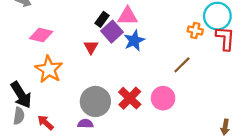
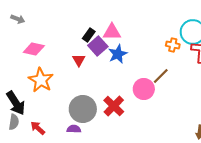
pink circle: (163, 98) -> (144, 89), moved

